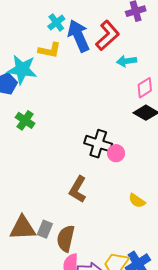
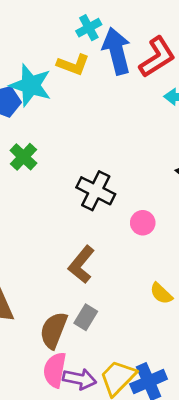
black cross: (98, 144) -> (96, 191), moved
gray rectangle: (45, 229) -> (86, 317), moved

